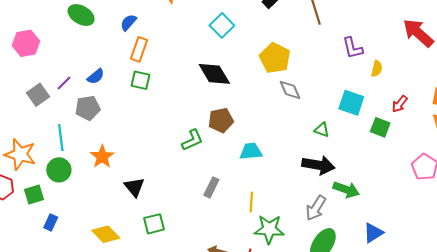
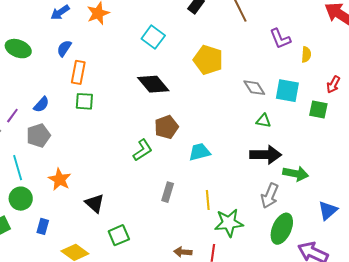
gray diamond: (290, 90) -> (254, 88), moved
blue rectangle: (51, 222) -> (43, 226), moved

